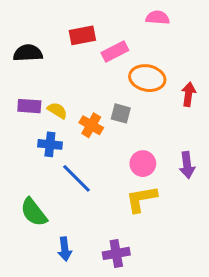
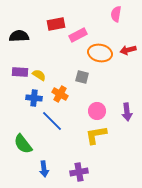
pink semicircle: (158, 18) -> (116, 14), moved, turned -84
red arrow: (189, 94) -> (128, 50), moved, turned -112
orange cross: (91, 125) -> (60, 94), moved

